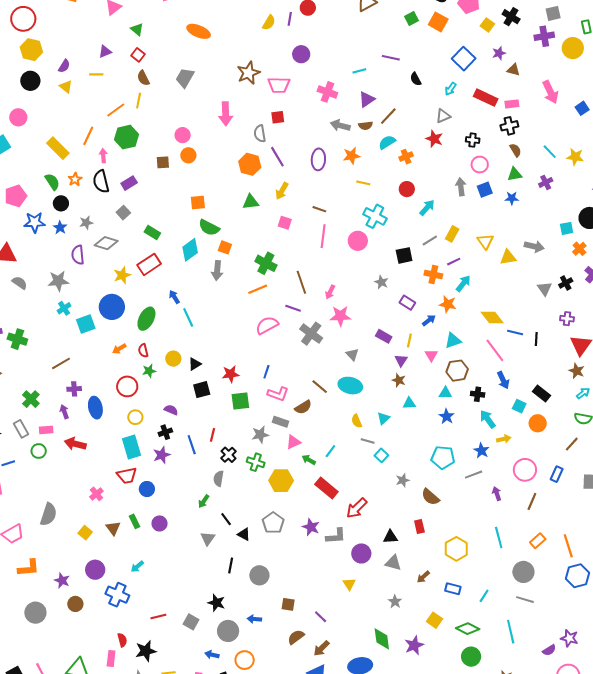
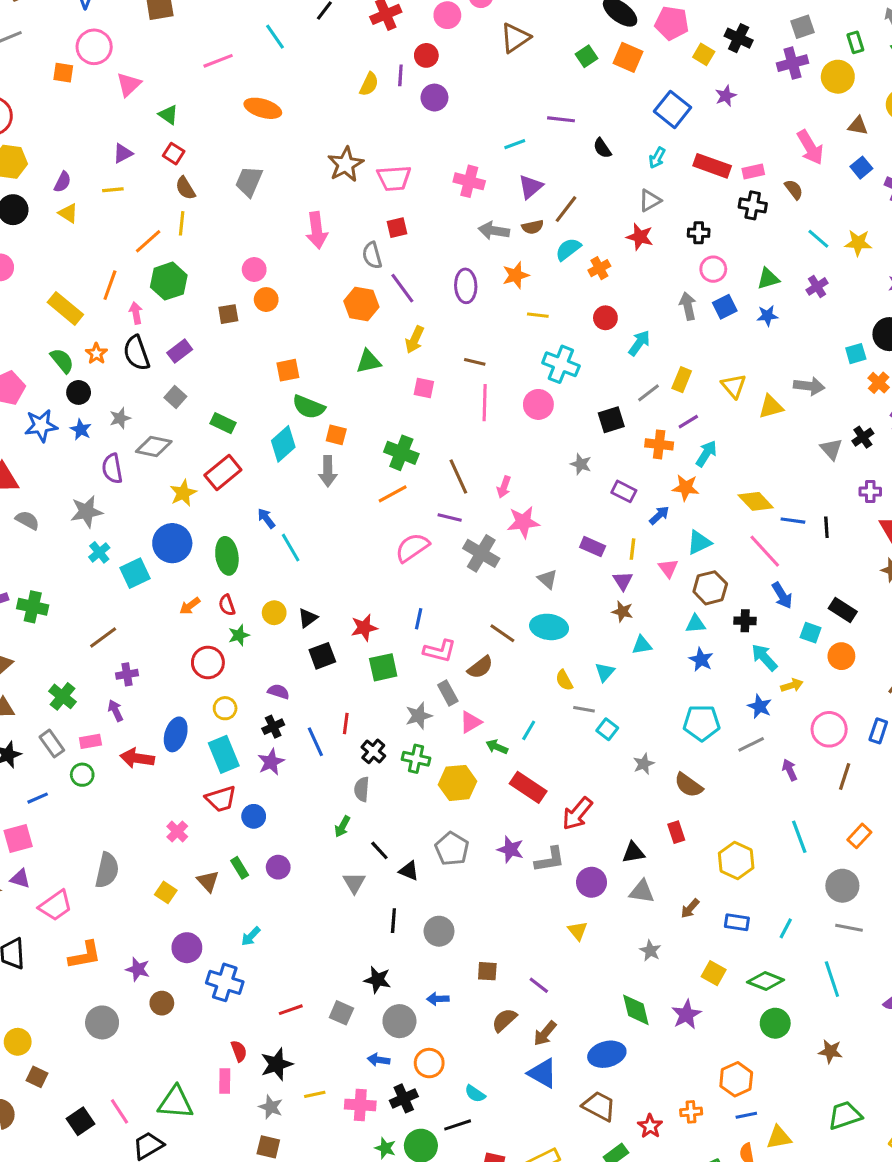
purple circle: (301, 54) -> (434, 98), moved
brown triangle: (513, 70) -> (858, 126), moved
black cross: (509, 126) -> (753, 205), turned 30
brown semicircle: (516, 150) -> (794, 189), moved
green ellipse: (146, 319) -> (227, 556), turned -30
blue ellipse: (95, 408) -> (176, 734), moved, turned 35
gray rectangle: (281, 422) -> (448, 693), turned 49

